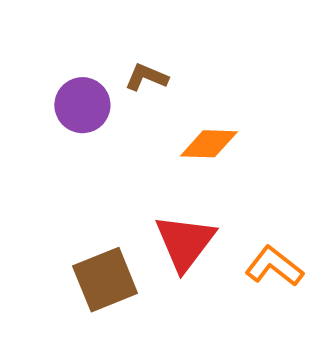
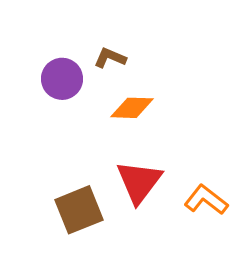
orange diamond: (209, 144) -> (132, 108), moved

